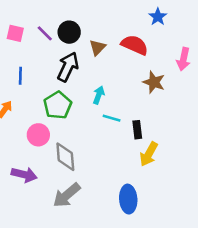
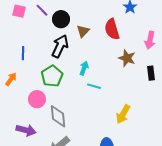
pink square: (15, 33) -> (19, 11), moved
purple line: (45, 33) -> (42, 10), moved
red semicircle: (135, 45) -> (112, 29), turned -130
black rectangle: (137, 130) -> (151, 73), moved

